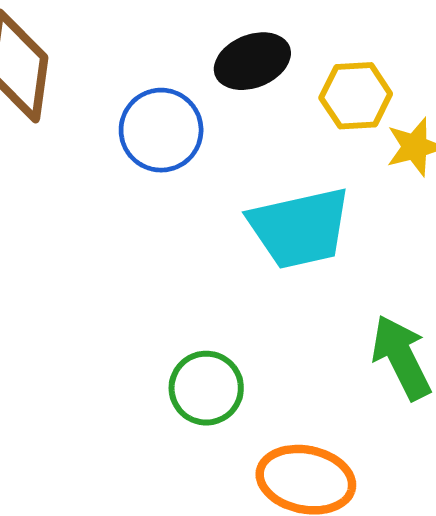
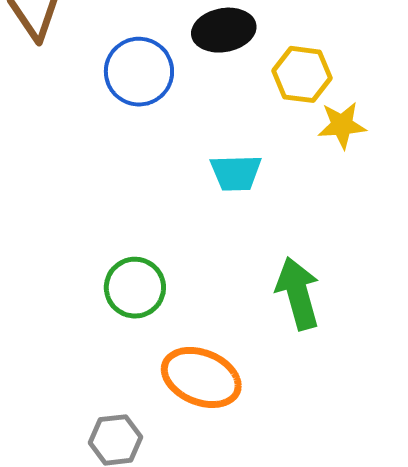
cyan trapezoid: (300, 228) -> (236, 173), size x0.6

